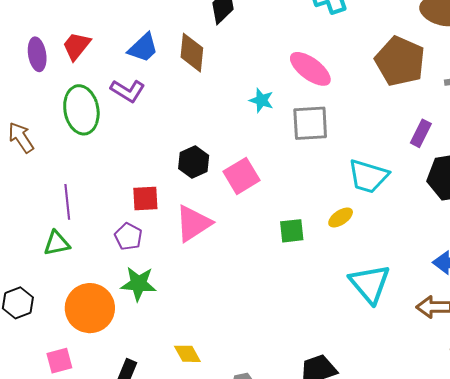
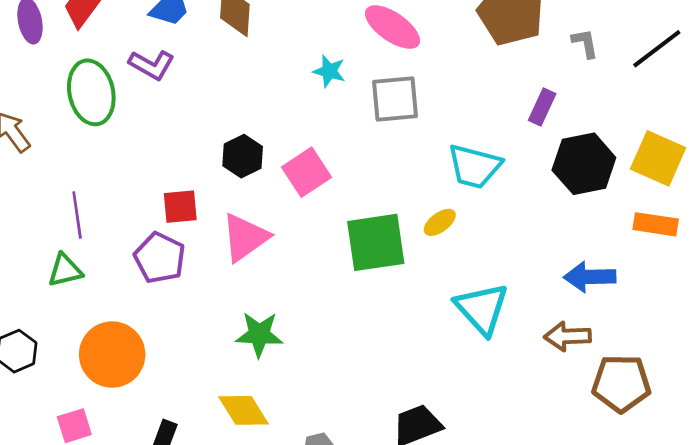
green square: (292, 231) -> (376, 242), size x1.8
purple pentagon: (128, 237) -> (160, 258), size x1.4
green star: (139, 284) -> (259, 334), moved
yellow diamond: (187, 354) -> (243, 410), size x1.4

